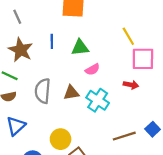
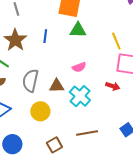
green triangle: (80, 48) -> (78, 30), moved
brown line: (124, 136) -> (87, 133), moved
yellow circle: (61, 139) -> (40, 111), moved

